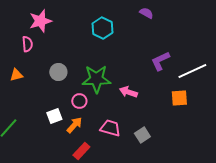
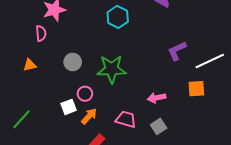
pink arrow: (128, 92) -> (157, 98), moved, turned -30
pink circle: (79, 101) -> (85, 94), moved

